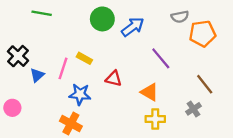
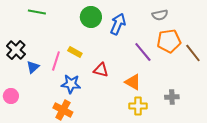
blue arrow: (133, 27) -> (118, 24), turned -30
orange pentagon: (202, 34) -> (169, 41), moved
brown line: (205, 84) -> (193, 53), moved
gray cross: (193, 109) -> (172, 97), turned 32

